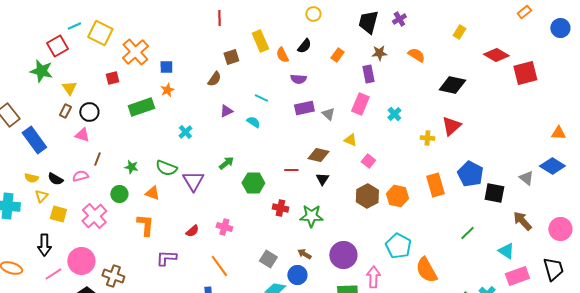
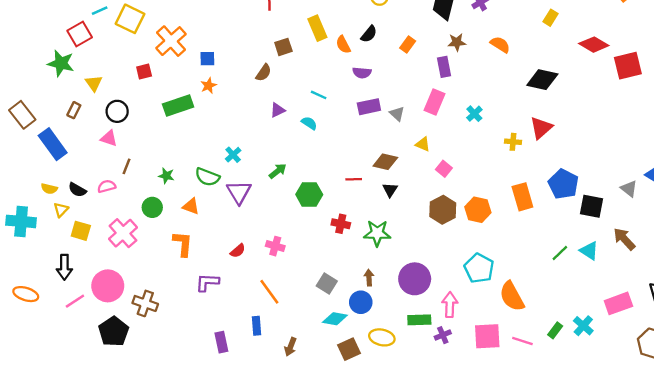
brown rectangle: (65, 111) -> (74, 110), moved
cyan cross: (185, 132) -> (233, 155), moved
cyan triangle: (506, 251) -> (589, 251), moved
brown arrow: (304, 254) -> (369, 278), turned 56

